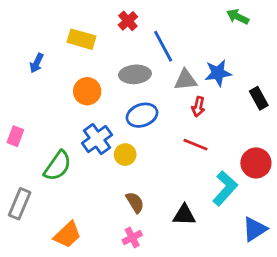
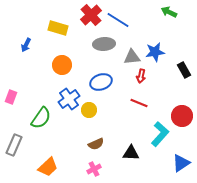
red cross: (128, 21) -> (91, 15), size x1.5
blue line: (163, 46) -> (118, 20), moved, turned -30
gray ellipse: (135, 74) -> (104, 44), moved
brown semicircle: (135, 202) -> (96, 144), turned 98

